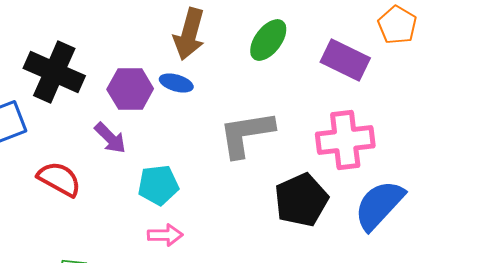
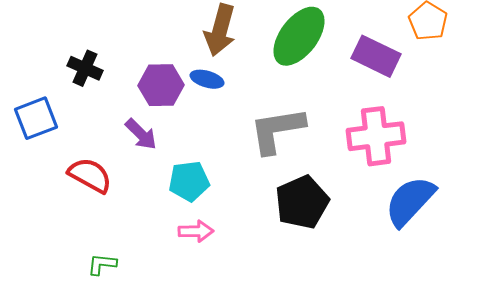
green ellipse: (268, 40) -> (299, 36), size x1.4
black cross: (54, 72) -> (85, 68), size x0.6
black pentagon: (301, 200) -> (302, 202), moved

